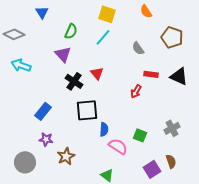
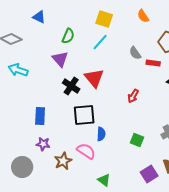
blue triangle: (42, 12) -> (39, 17), turned -32
red triangle: (97, 73) -> (94, 78), size x1.5
red rectangle: (151, 74) -> (153, 63), moved
blue rectangle: (43, 111) -> (40, 116), turned -36
pink semicircle: (118, 146) -> (86, 151), moved

